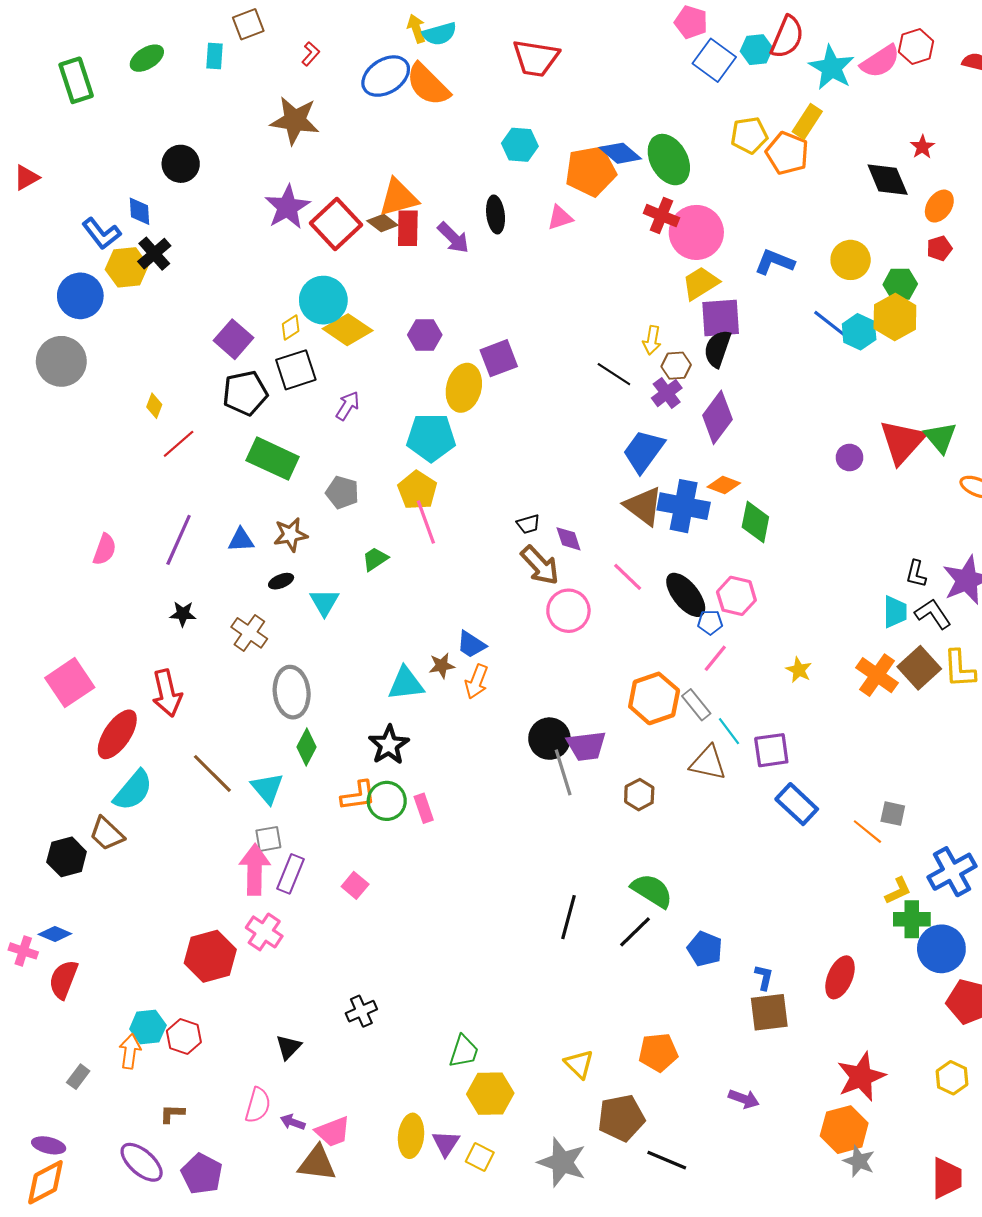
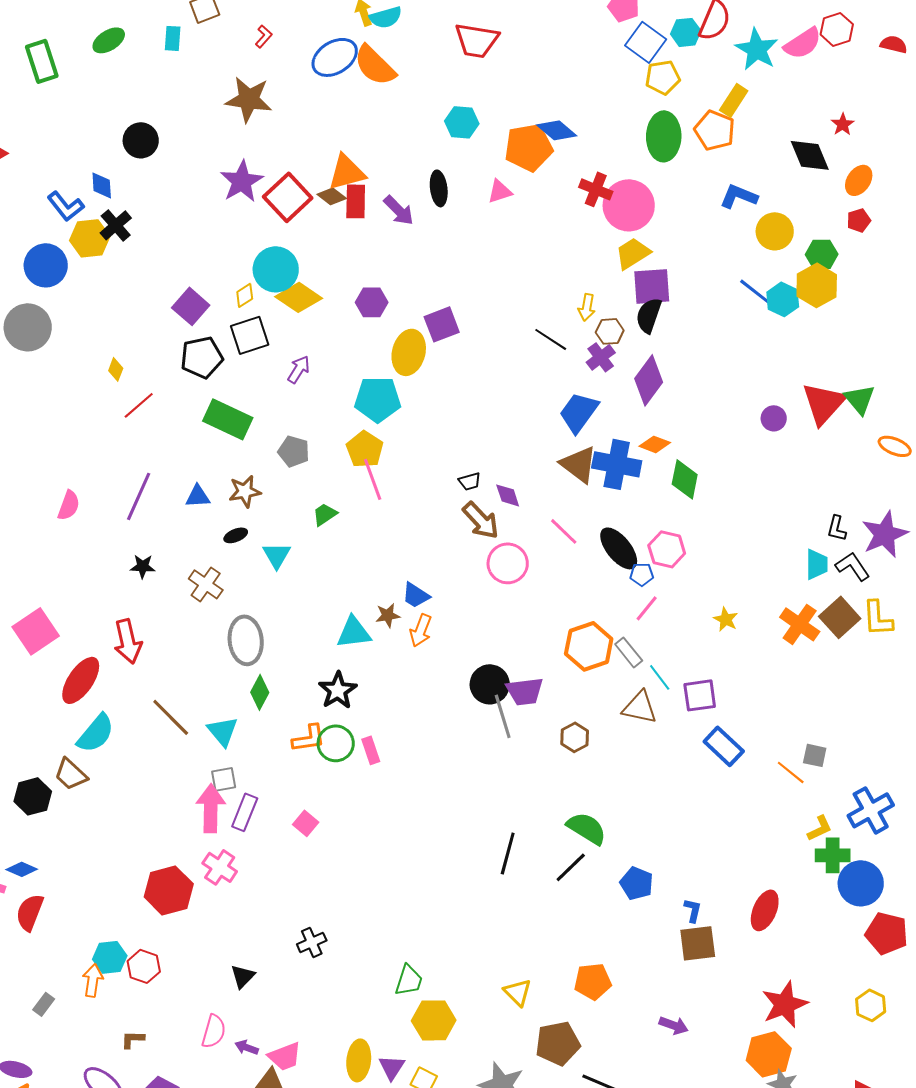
yellow pentagon: (749, 135) -> (663, 77), moved
green ellipse: (669, 160) -> (664, 136), moved, turned 30
blue L-shape: (774, 262) -> (739, 196), moved

